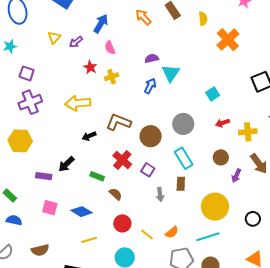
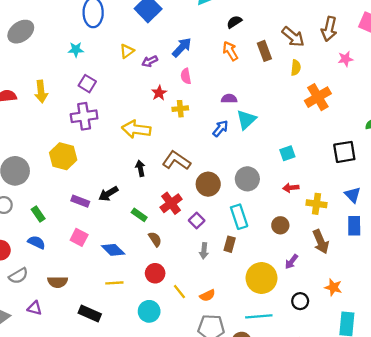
black arrow: (89, 136) -> (140, 168), turned 88
purple arrow: (236, 176) -> (292, 262), moved
cyan line: (208, 237) -> (259, 316), moved

